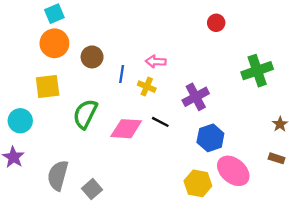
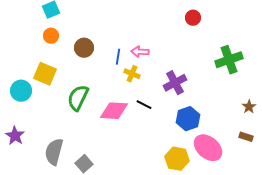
orange circle: (54, 43) -> (51, 36), size x0.6
blue line: (122, 74) -> (118, 57), moved
yellow square: (48, 87) -> (45, 74), turned 30
cyan circle: (20, 121) -> (21, 91), moved

